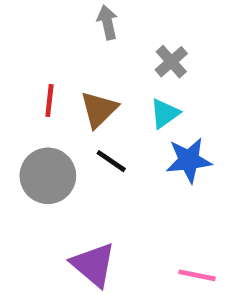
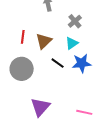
black line: (111, 161) -> (58, 63), moved
purple triangle: (93, 265) -> (40, 107), turned 30

